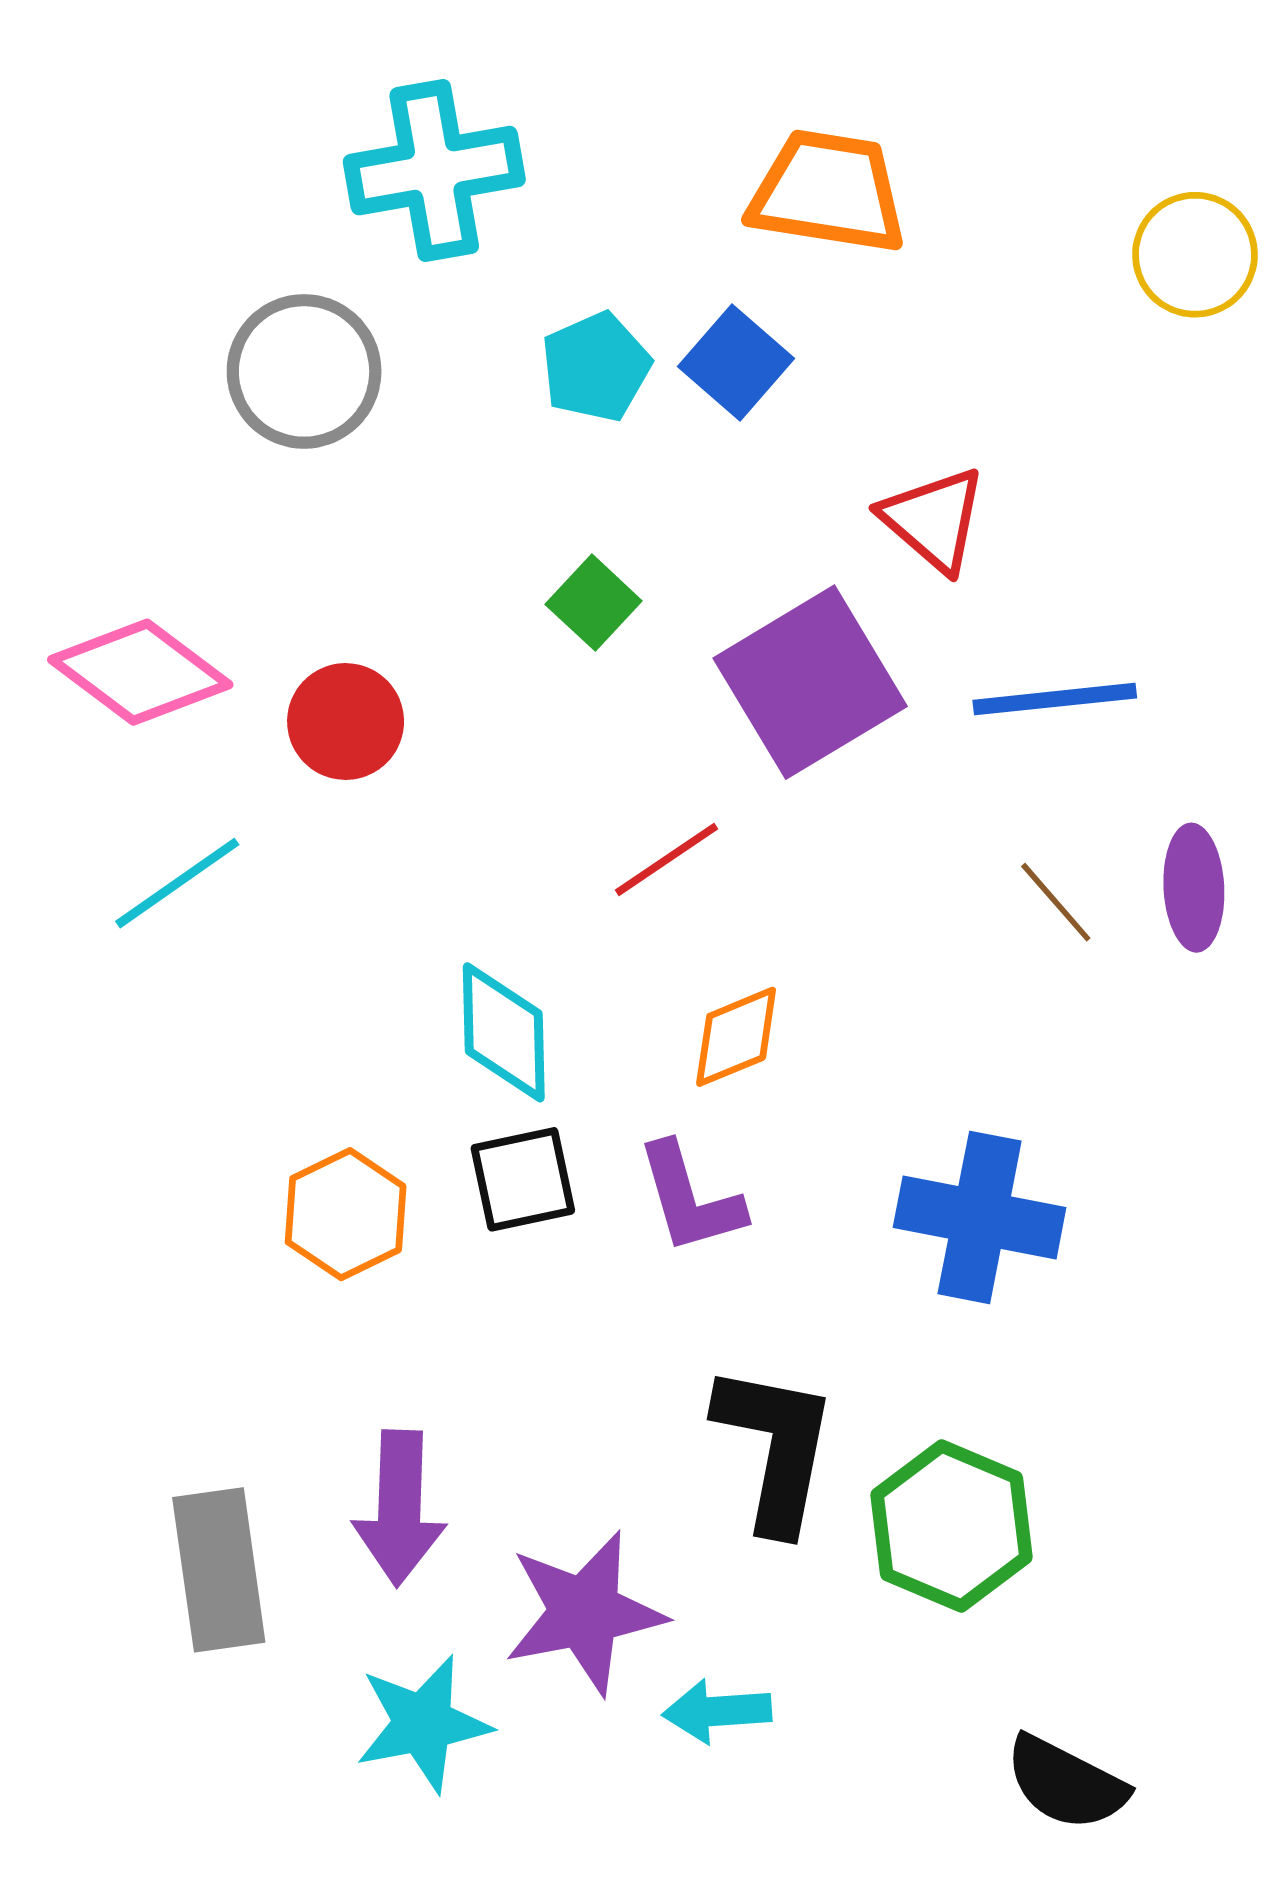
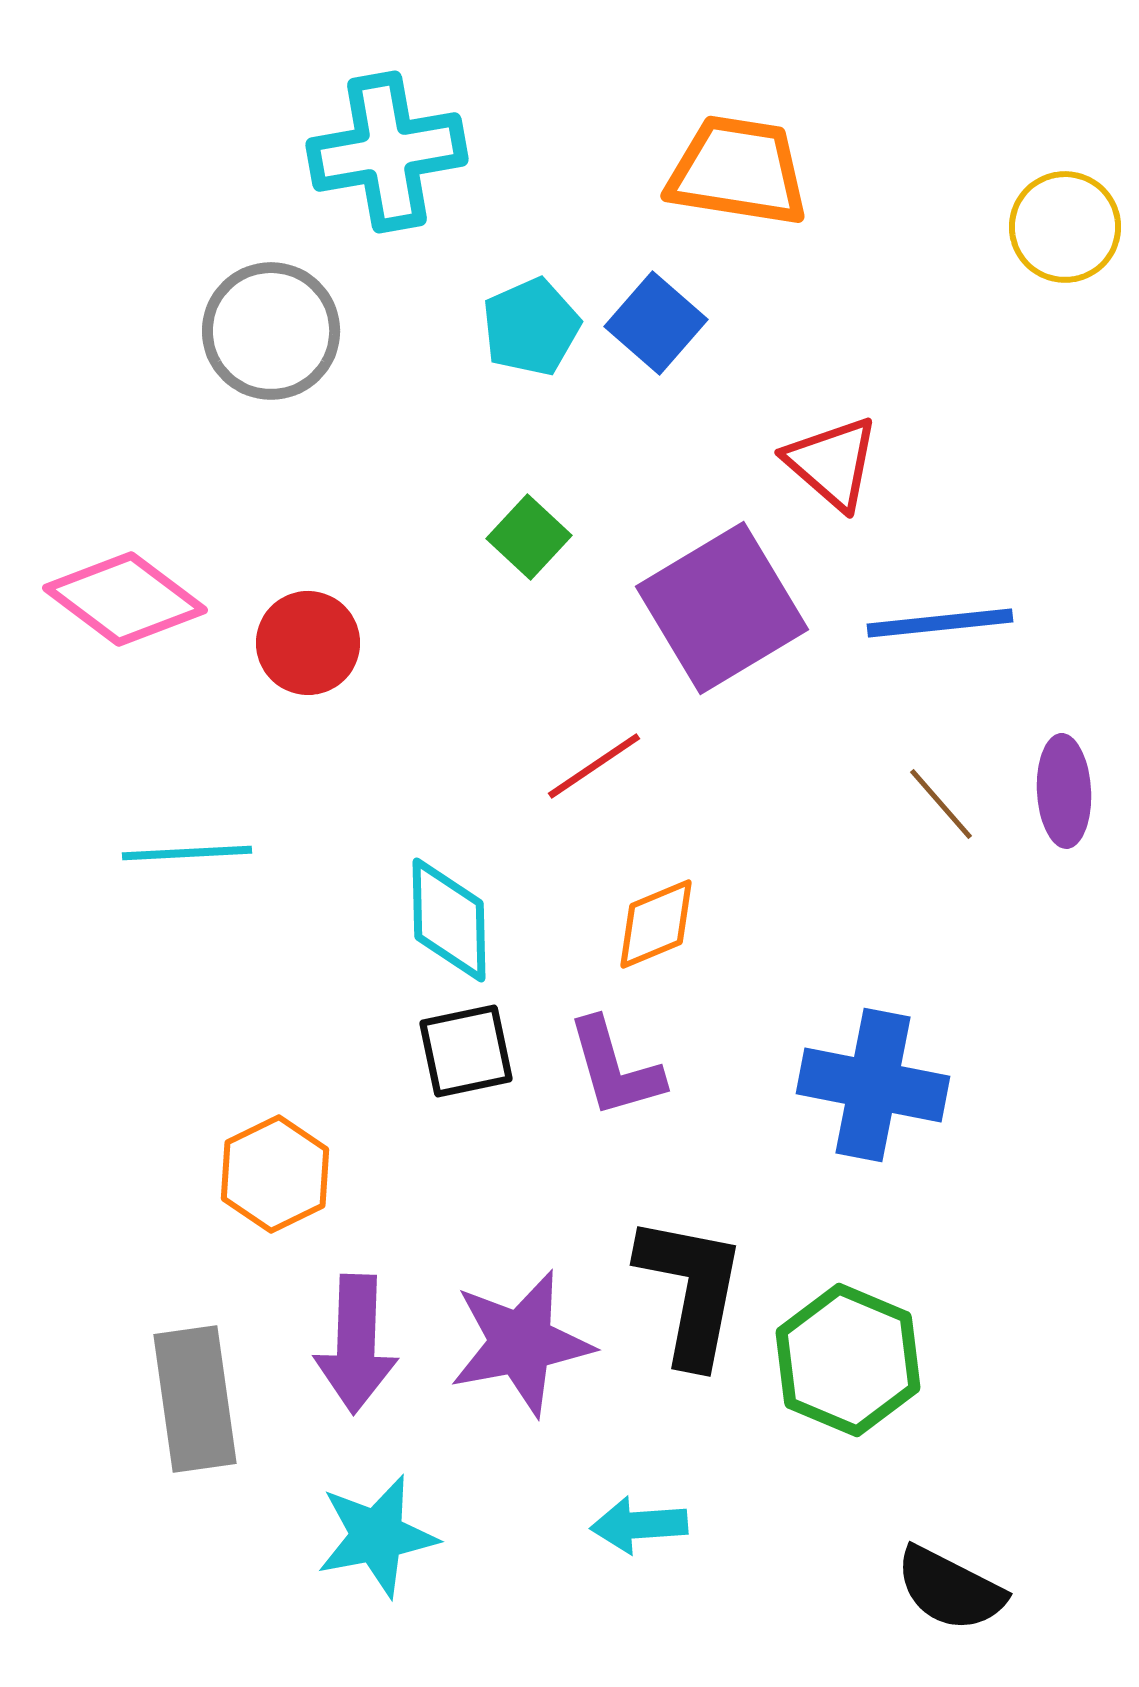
cyan line: (177, 883) -> (187, 853), moved, turned 32
orange hexagon: (346, 1214) -> (275, 1174), moved
purple star: (585, 1612) -> (521, 1343), moved

